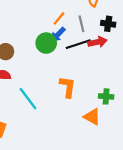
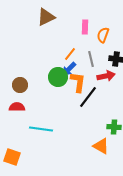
black line: (78, 44) -> (88, 97), moved, turned -35
orange L-shape: (68, 87) -> (78, 82), moved
cyan line: (28, 99) -> (41, 129), turned -45

